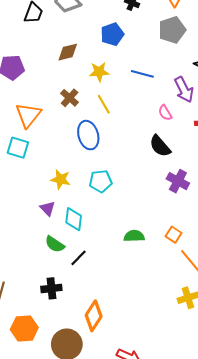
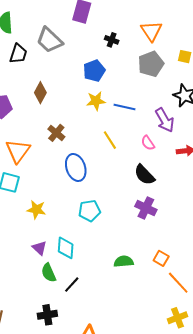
brown diamond: (68, 52) -> (40, 93), moved, turned -45
yellow star: (99, 72) -> (96, 101), moved
yellow line: (104, 104) -> (110, 140), moved
yellow star: (61, 179) -> (36, 210), moved
purple cross: (178, 181) -> (146, 208), moved
purple triangle: (47, 208) -> (39, 248), moved
green semicircle: (55, 244) -> (49, 273), turned 36

